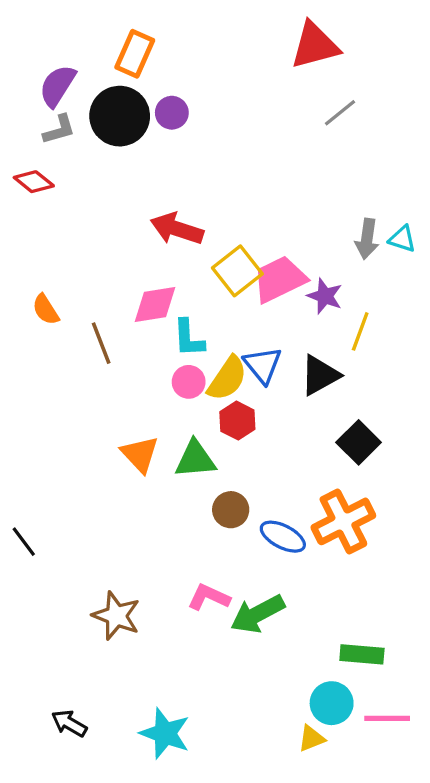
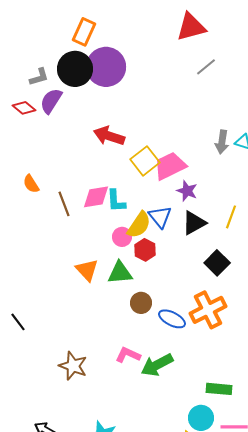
purple semicircle: (57, 86) -> (51, 101), moved
purple circle: (172, 113) -> (106, 67), size x2.0
purple star: (325, 296) -> (187, 191), moved
pink diamond: (155, 304) -> (96, 197), moved
yellow line: (360, 331) -> (231, 217), moved
pink circle: (189, 382) -> (122, 237), moved

